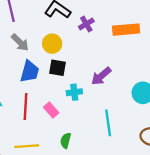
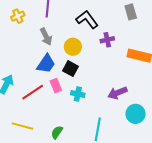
purple arrow: (101, 76) -> (117, 93), moved
red line: (25, 106) -> (33, 92), turned 35
pink rectangle: (51, 110) -> (56, 86), moved

